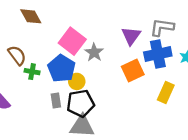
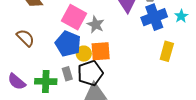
orange square: (133, 71) -> (101, 51), moved, turned 30
green cross: (32, 72) -> (46, 81), moved, size x1.5

